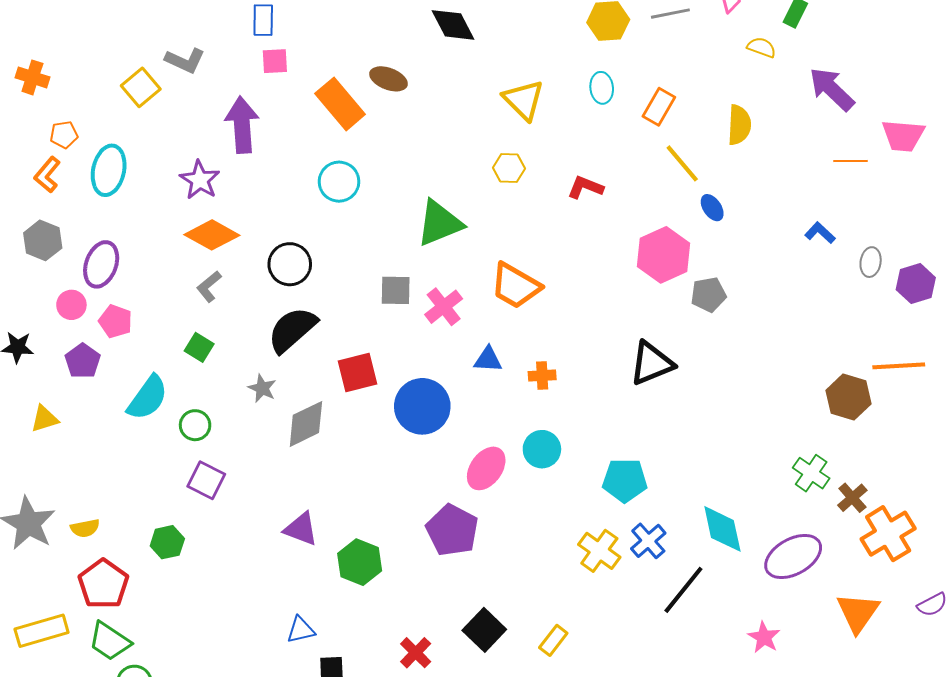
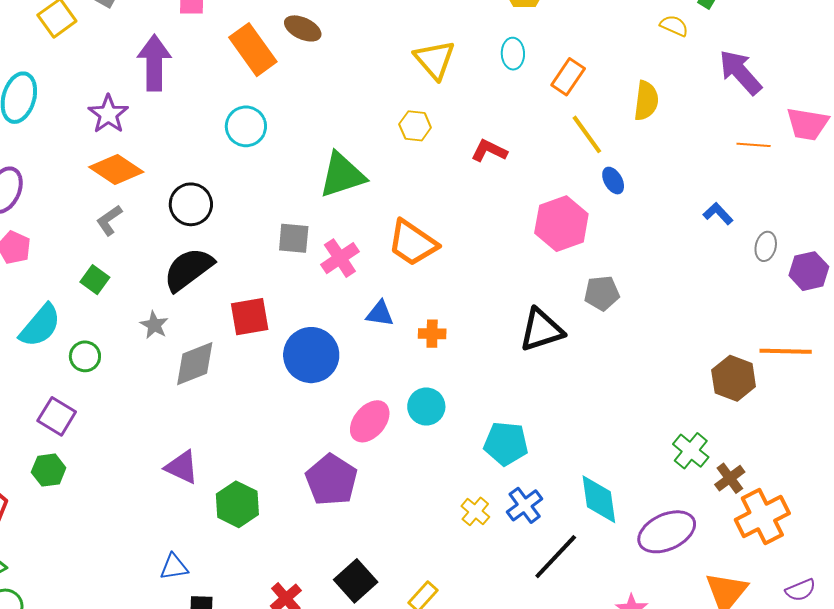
gray pentagon: (708, 295) -> (602, 293), moved
purple square: (206, 480) -> (57, 416), moved
yellow cross: (599, 551) -> (475, 511), size x0.7

